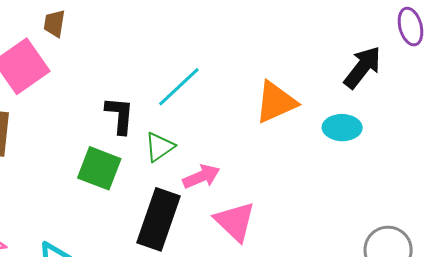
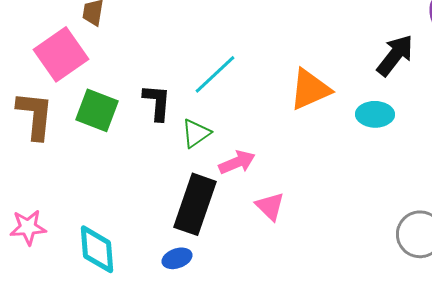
green square: (99, 168) -> (97, 110), moved
pink triangle: (235, 221) -> (270, 206), size x0.7

